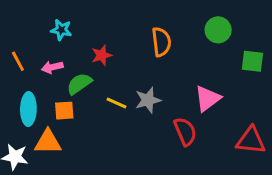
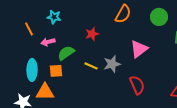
orange semicircle: (161, 42) -> (123, 14), moved, turned 36
red star: (102, 55) -> (92, 34), moved
orange line: (18, 61) -> (29, 29), moved
pink triangle: (208, 99) -> (139, 49), moved

